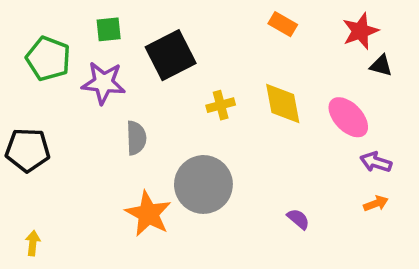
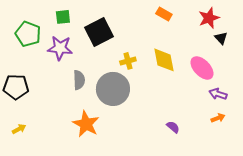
black triangle: (381, 66) -> (221, 38), turned 32
gray circle: (203, 184) -> (113, 89), moved
yellow arrow: (33, 243) -> (19, 129), moved, turned 56

